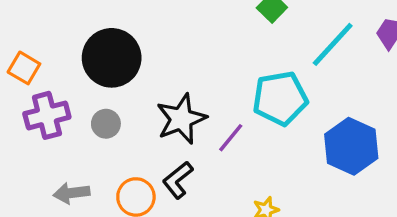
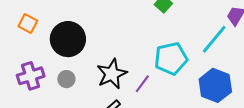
cyan line: (333, 44) -> (214, 39), moved
orange square: (24, 68) -> (28, 24), moved

